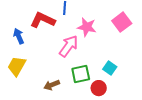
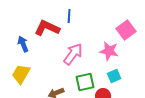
pink star: (87, 27) -> (109, 51), moved
cyan square: (110, 68) -> (114, 76), turned 32

